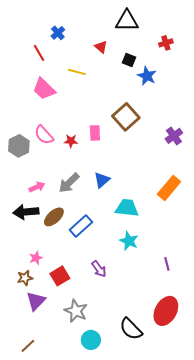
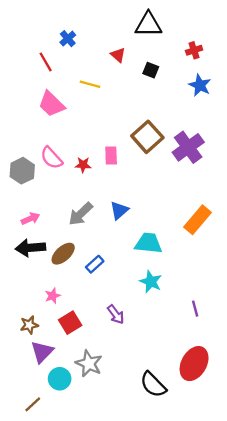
blue star: (147, 76) -> (200, 85), moved
purple cross: (174, 136) -> (188, 147), moved, size x1.5
pink arrow: (37, 187) -> (30, 219), moved
blue rectangle: (81, 226) -> (95, 264), size x0.7
pink star: (36, 258) -> (53, 296), moved
cyan circle: (91, 340) -> (60, 379), moved

